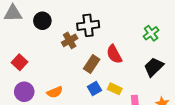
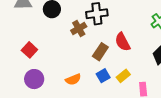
yellow rectangle: (115, 89) -> (123, 76), turned -64
orange semicircle: (55, 92) -> (73, 79), moved

